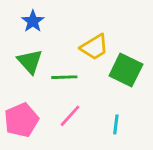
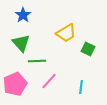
green square: (126, 70) -> (88, 49), size x0.6
green line: (64, 77) -> (37, 61), moved

